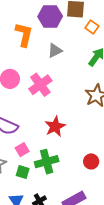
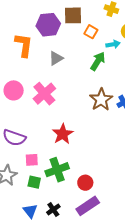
pink square: (22, 150) -> (32, 160), turned 32
red circle: (91, 161) -> (85, 183), moved

